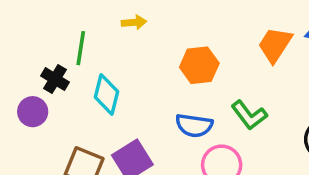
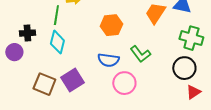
green line: (81, 48) -> (56, 15), moved
black cross: (55, 79) -> (27, 33), turned -35

